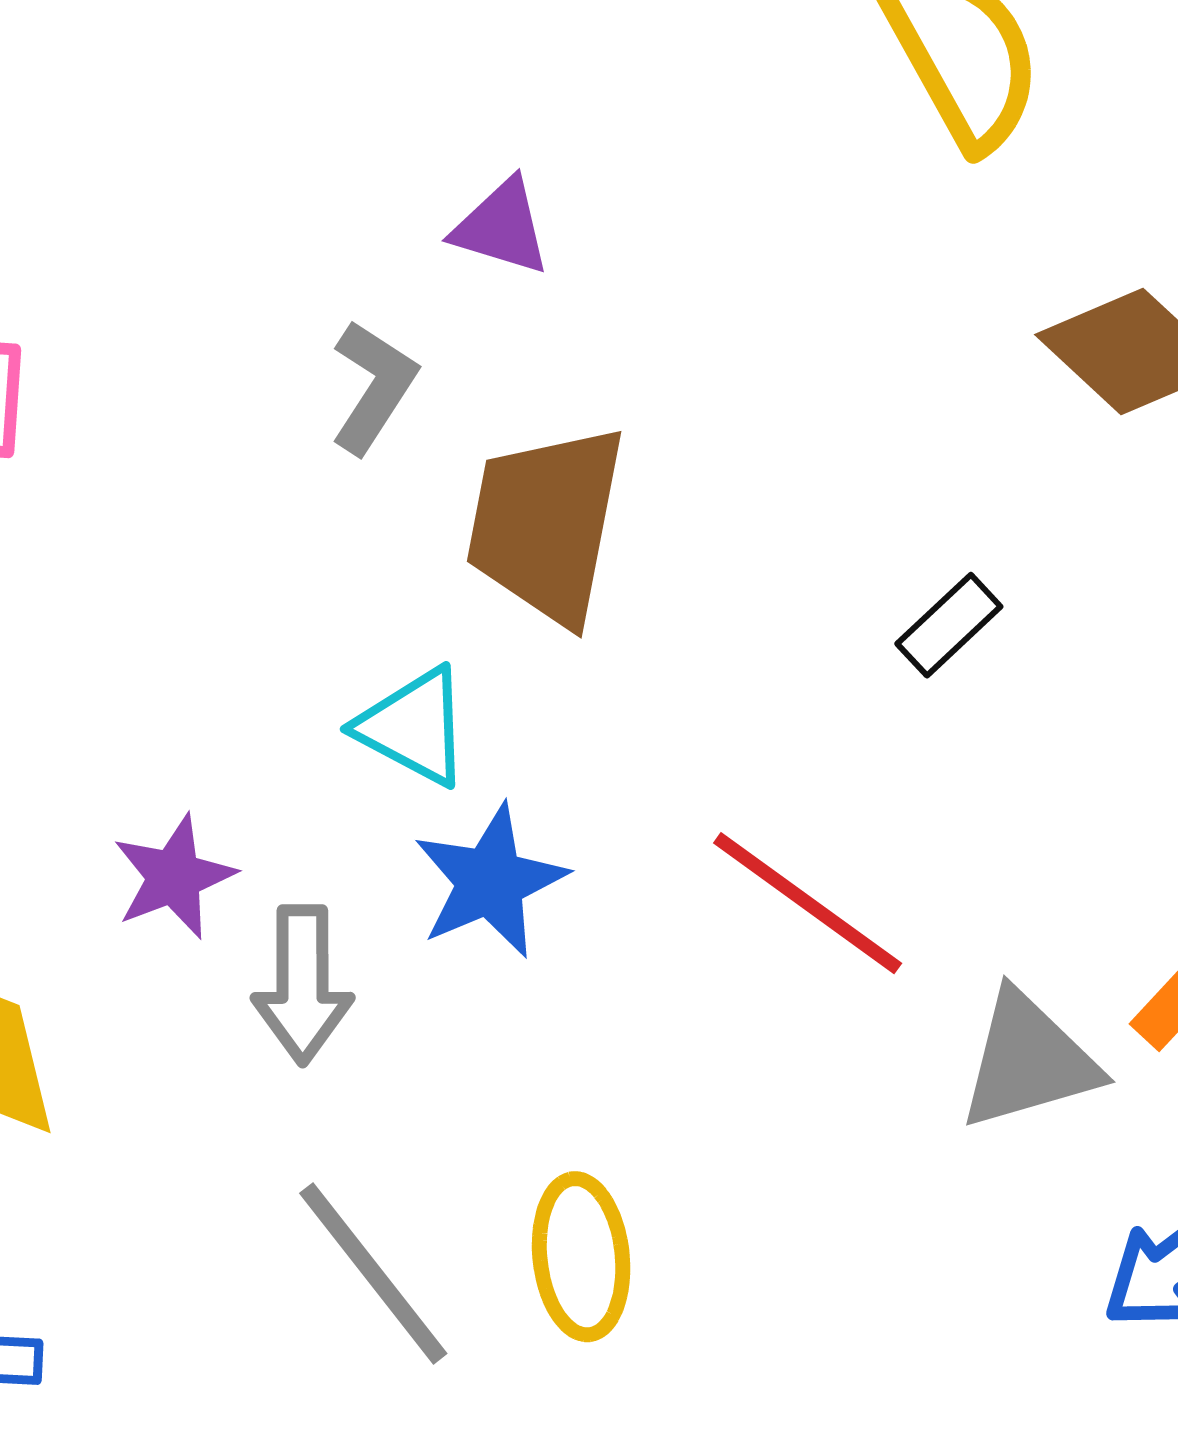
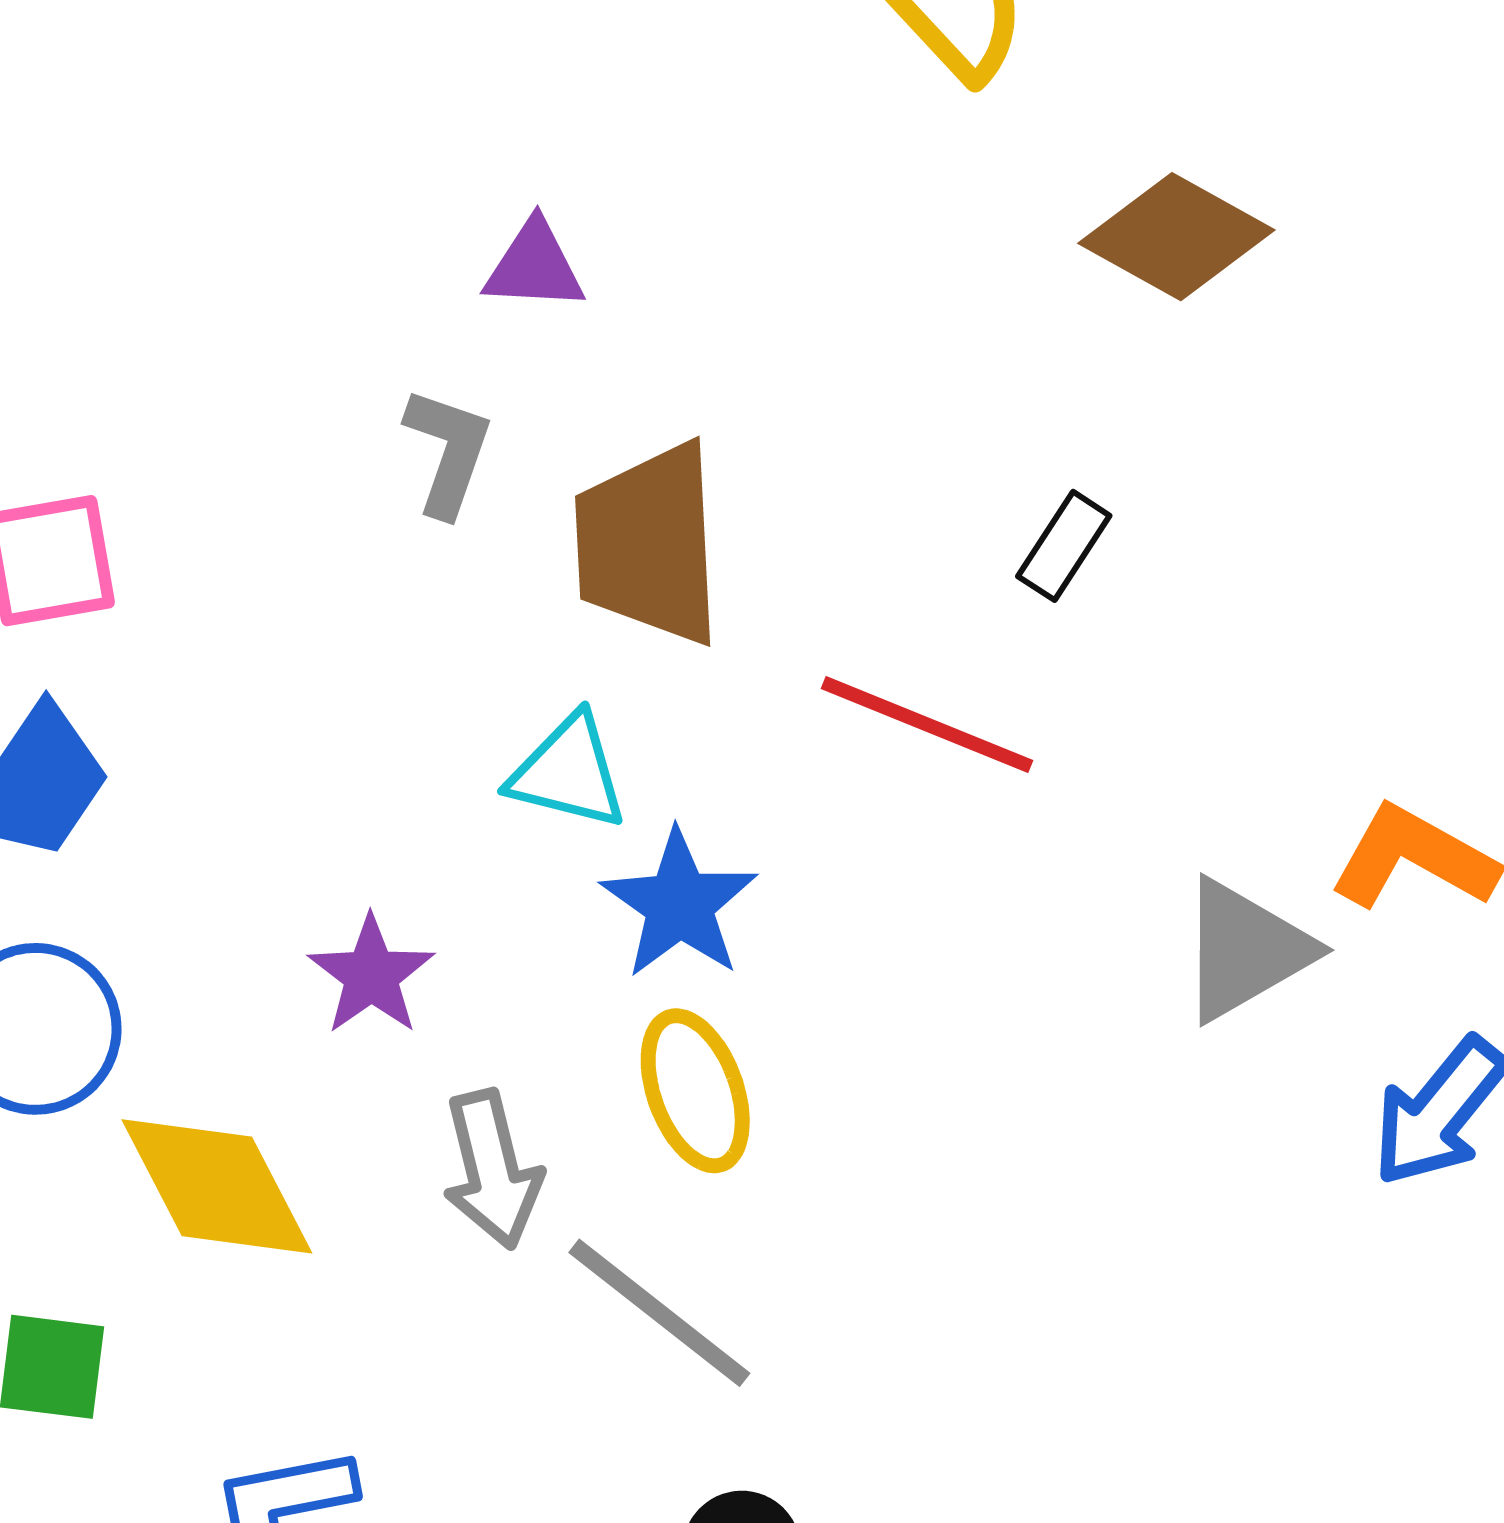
red line: (808, 903) -> (927, 724), moved
gray arrow: (303, 985) -> (492, 1169), moved
yellow ellipse: (581, 1257) -> (695, 1091), moved

